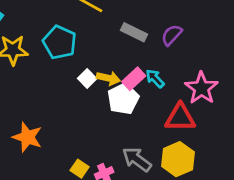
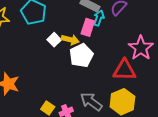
cyan arrow: (155, 78) -> (99, 18), moved, turned 63
pink rectangle: (134, 79) -> (88, 27), moved, turned -30

